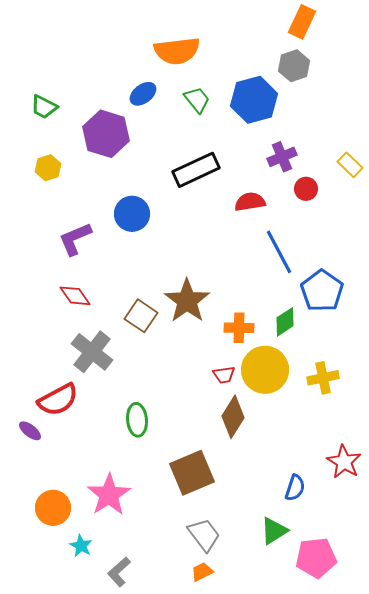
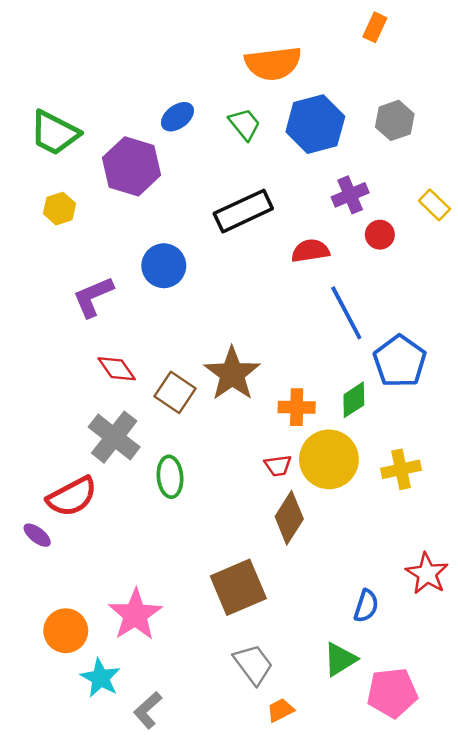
orange rectangle: (302, 22) -> (375, 27), size x0.7
orange semicircle: (177, 51) -> (273, 63), moved
gray hexagon: (294, 66) -> (395, 120), moved
green trapezoid: (44, 107) -> (55, 133), size x1.5
red diamond: (75, 296) -> (117, 369), moved
green ellipse: (137, 420) -> (170, 477), moved
cyan star: (81, 546) -> (100, 678), size x1.4
orange trapezoid: (202, 572) -> (281, 710), moved

